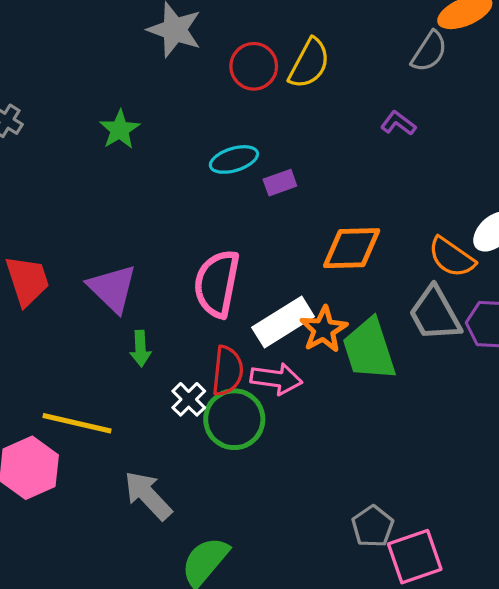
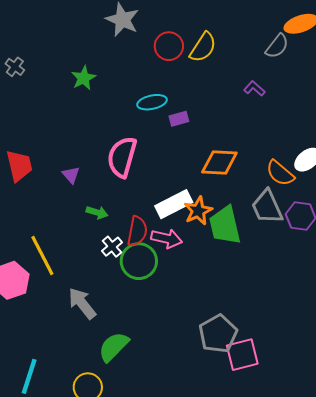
pink semicircle: (217, 284) -> (122, 157), moved
purple triangle: (112, 288) -> (71, 175), size x0.6
green arrow: (140, 349) -> (97, 212), moved, turned -75
yellow line: (77, 423) -> (42, 256), turned 45
gray pentagon: (373, 526) -> (218, 334), size x1.5

